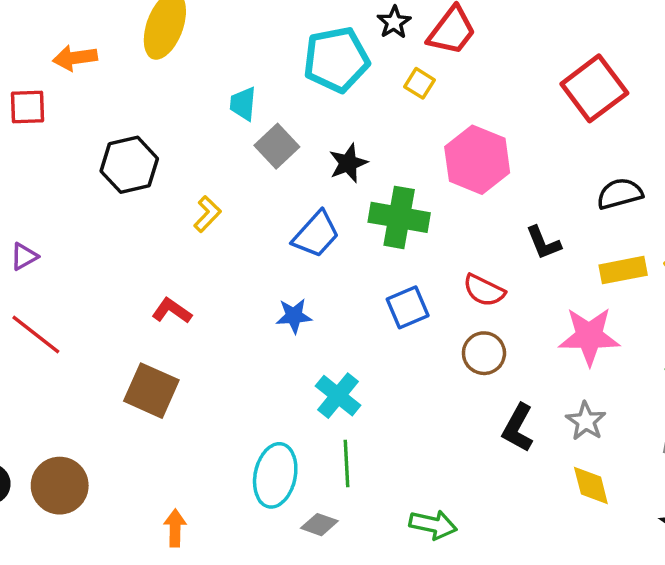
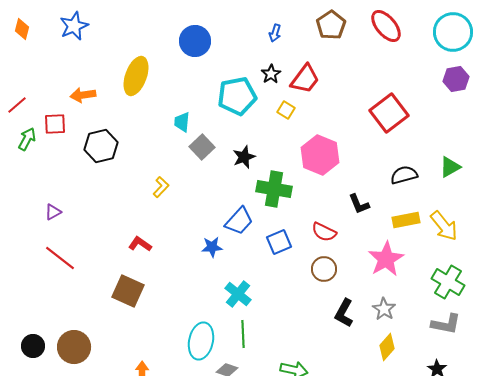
black hexagon: (129, 165) -> (101, 146), moved
blue trapezoid: (316, 234) -> (239, 221), moved
pink star: (589, 336) -> (386, 259), turned -30
yellow diamond: (591, 486) -> (387, 347), turned 56

